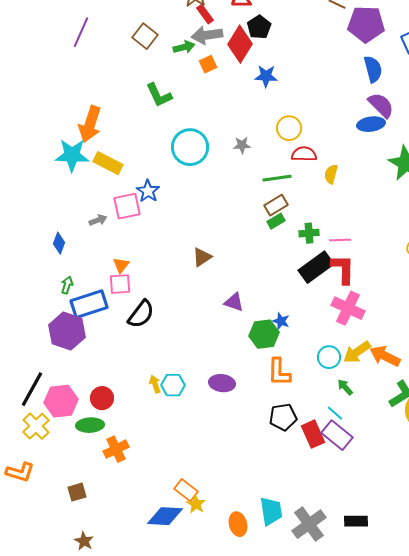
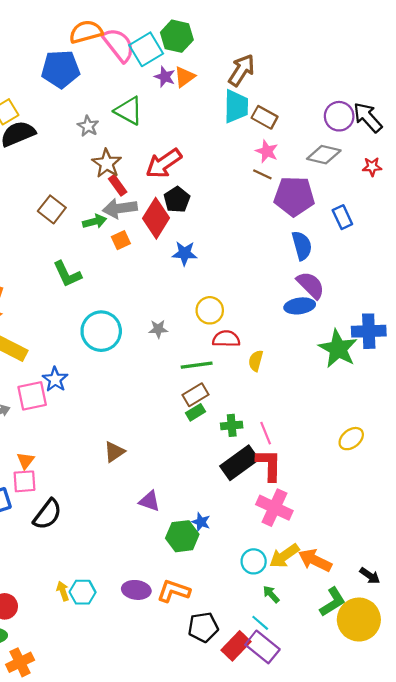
pink line: (340, 240) -> (266, 433), turned 70
orange L-shape: (279, 372) -> (174, 591), moved, turned 108
red rectangle: (313, 434) -> (236, 646), turned 68

